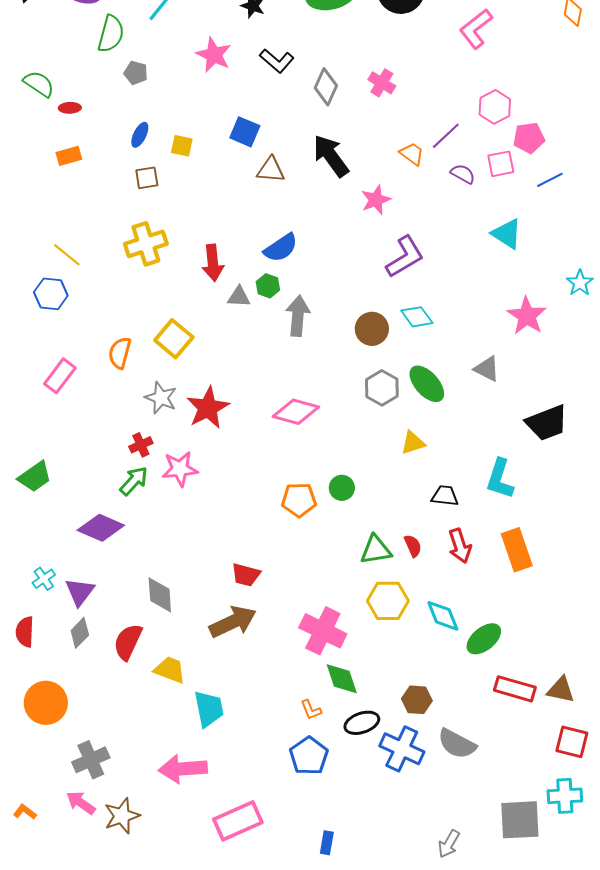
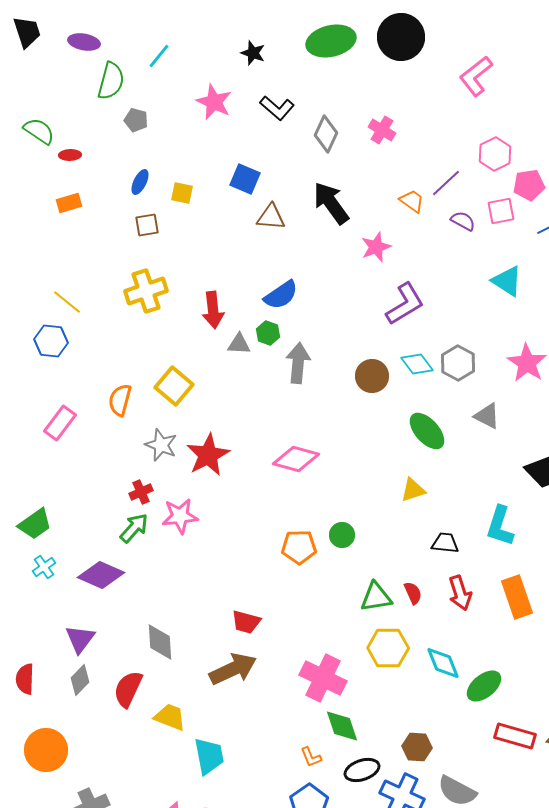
gray hexagon: (382, 388) -> (458, 363), moved
cyan cross: (44, 579) -> (44, 567), moved

